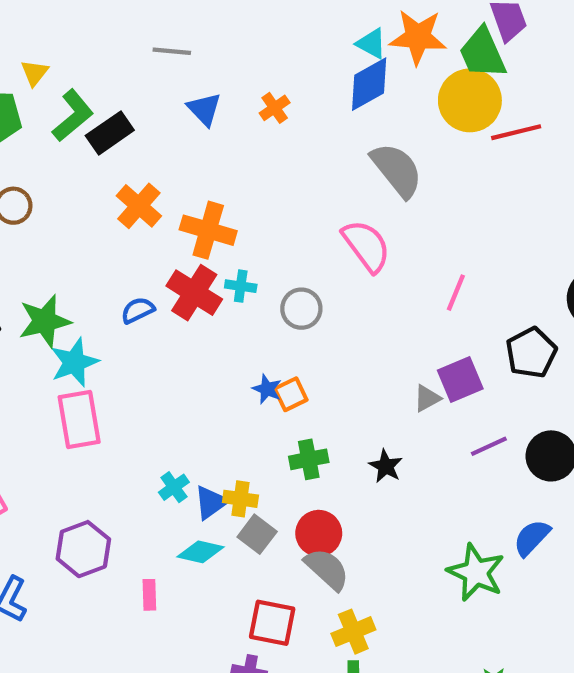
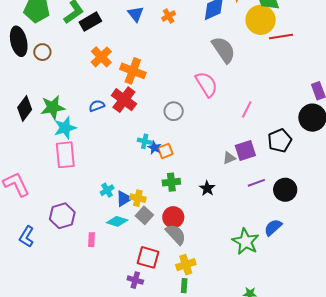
cyan cross: (241, 286) -> (145, 141), moved

